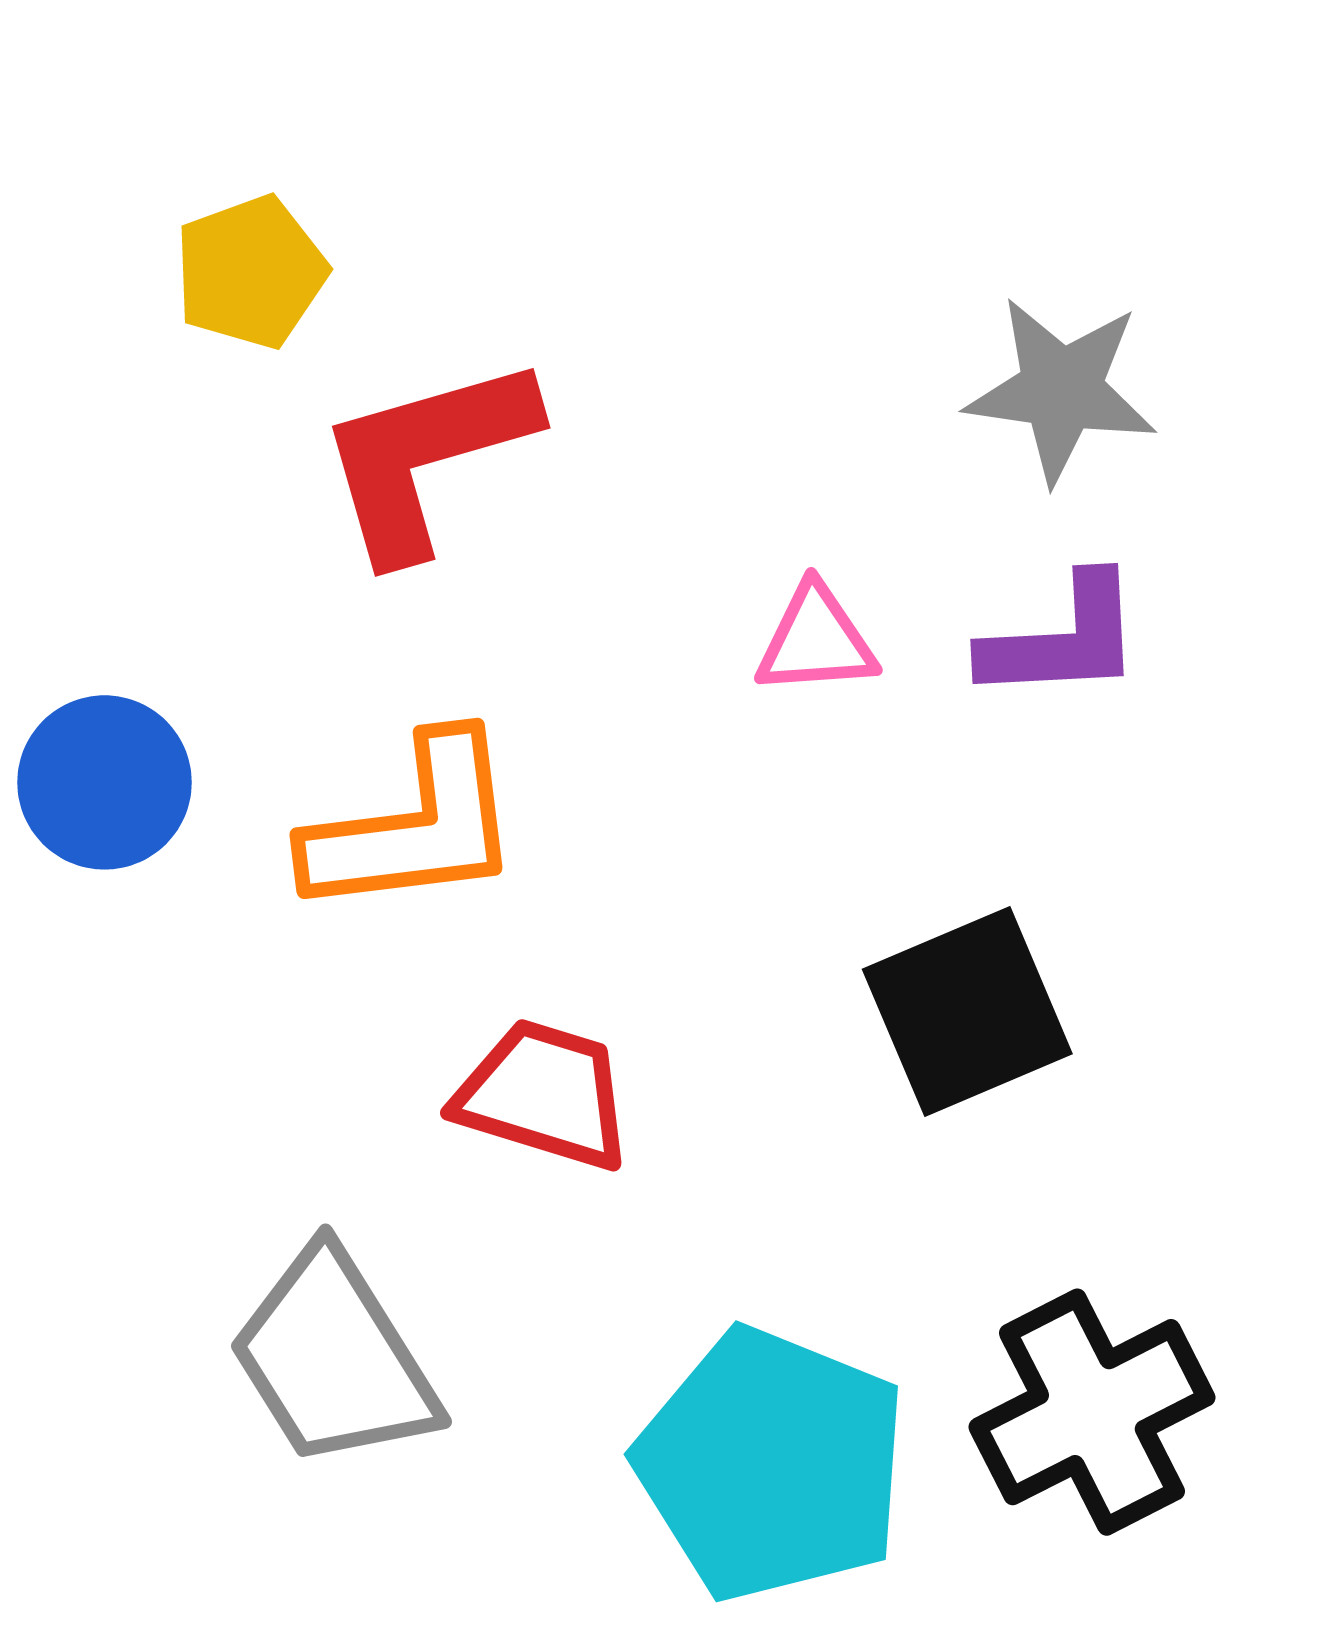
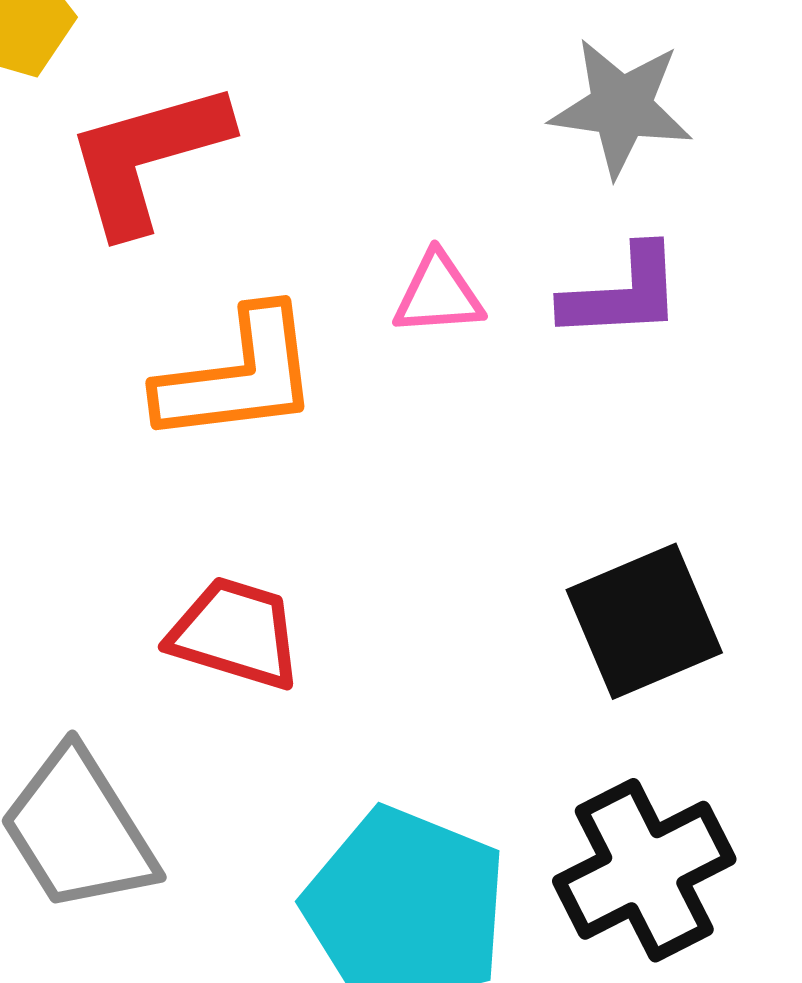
orange L-shape: (414, 827) -> (238, 376), moved
black square: (967, 1012) -> (644, 621), moved

